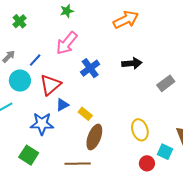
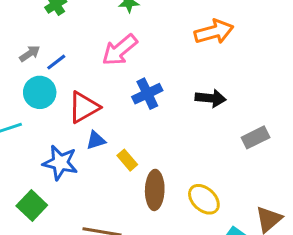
blue line: (35, 60) -> (56, 62), moved
yellow ellipse: (140, 130) -> (204, 199), turned -40
brown ellipse: (94, 137) -> (155, 190), moved, turned -30

